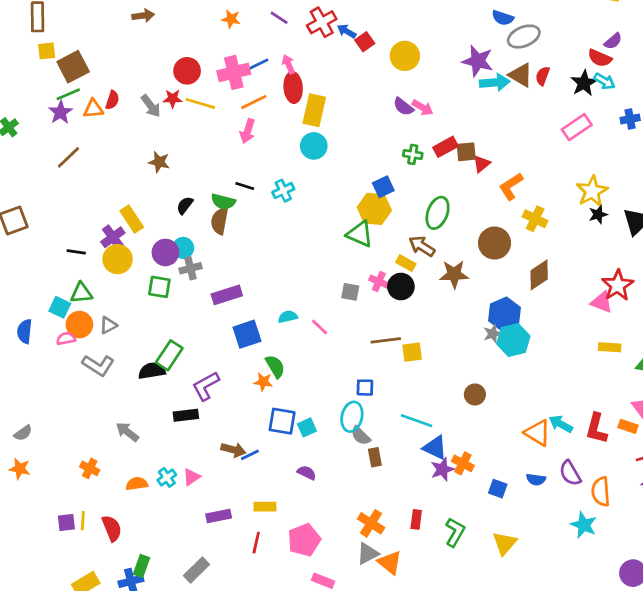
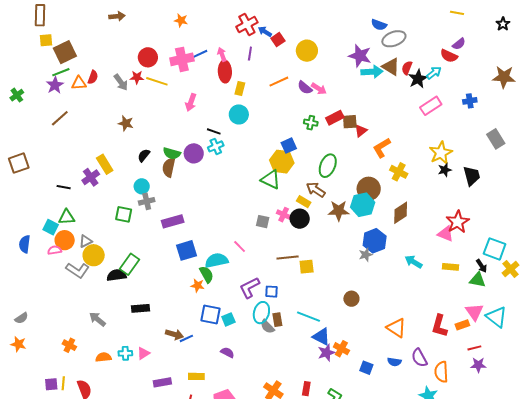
purple line: (279, 18) -> (250, 54), moved, turned 64
cyan arrow: (604, 81) -> (434, 73), moved, turned -70
black star: (584, 83) -> (418, 79), moved
orange line: (254, 102) -> (279, 82), moved
yellow rectangle: (314, 110) -> (240, 88), size x0.6
black line: (245, 186) -> (214, 131), moved
purple circle: (165, 252) -> (194, 153), moved
yellow circle: (118, 259) -> (94, 255), moved
cyan semicircle: (288, 317) -> (217, 260), moved, size x1.6
cyan hexagon: (513, 340) -> (363, 205), moved
purple L-shape: (206, 386) -> (249, 288), moved
cyan arrow: (561, 424) -> (414, 262), moved
orange rectangle: (628, 426) -> (462, 325), turned -40
brown rectangle: (375, 457) -> (277, 320), moved
cyan cross: (167, 477) -> (125, 353), turned 32

